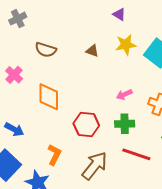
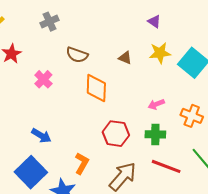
orange diamond: (49, 97) -> (96, 88), moved

